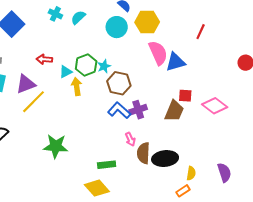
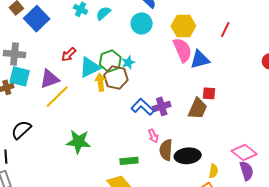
yellow hexagon: (147, 22) -> (183, 26), moved
red arrow: (44, 59) -> (69, 54), turned -49
cyan triangle: (66, 72) -> (90, 67), size x1.6
brown hexagon: (119, 83) -> (116, 78), moved
pink diamond: (215, 106) -> (244, 153), moved

